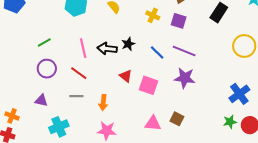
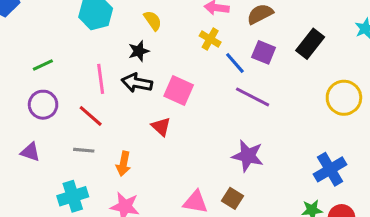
purple square: (179, 21) -> (264, 52), moved
black star: (128, 44) -> (139, 51), moved
blue line: (157, 52) -> (235, 63), moved
purple star: (185, 78) -> (248, 156), moved
pink square: (149, 85) -> (179, 90), moved
cyan cross: (59, 127) -> (73, 196), moved

